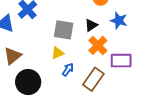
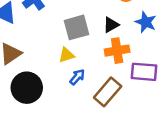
gray square: (64, 30) -> (76, 27), turned -30
orange cross: (98, 45) -> (117, 51), turned 30

